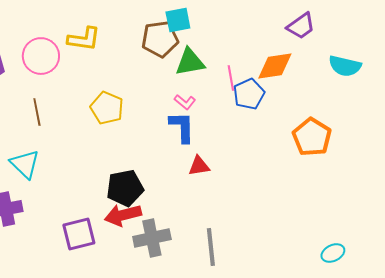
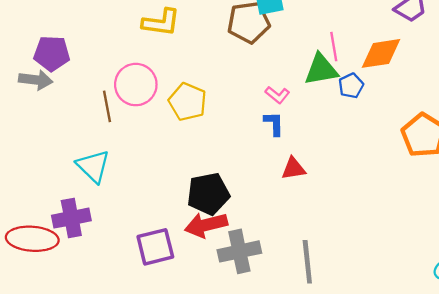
pink circle: (41, 56) -> (136, 85), moved
green triangle: (190, 62) -> (321, 70), moved
pink line: (231, 78) -> (334, 47), moved
blue pentagon: (249, 94) -> (351, 86), size x0.7
blue L-shape: (182, 127) -> (274, 124), size x0.7

